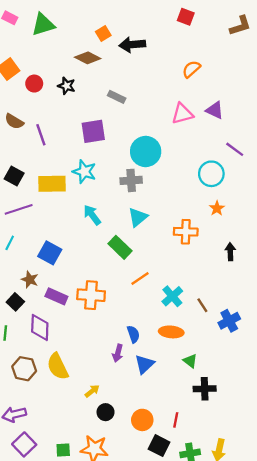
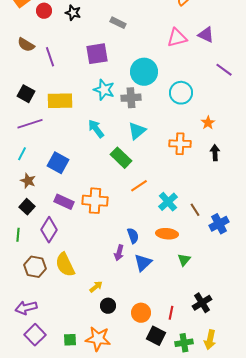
cyan star: (84, 172) -> (104, 90), moved
cyan circle: (211, 174) -> (181, 93), moved
black arrow: (230, 252) -> (215, 153), moved
brown star: (30, 280) -> (28, 181), moved
purple diamond: (40, 327) -> (49, 230), turned 30
green triangle: (190, 361) -> (184, 260), turned 32
black cross: (205, 389) -> (202, 303), moved, turned -30

